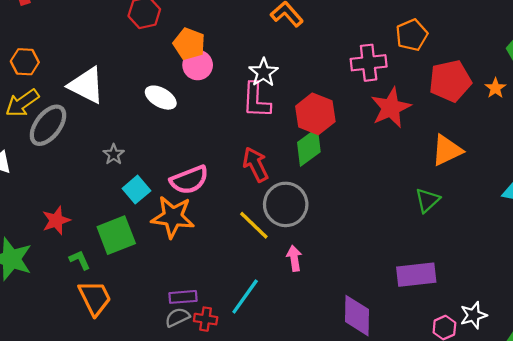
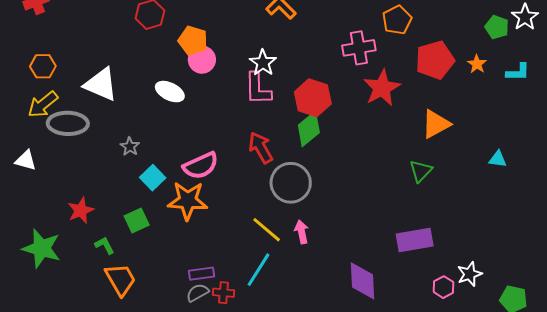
gray ellipse: (48, 125) -> (68, 123), turned 57
yellow line: (254, 225) -> (267, 230), moved
green square: (116, 235) -> (137, 221), size x0.7

